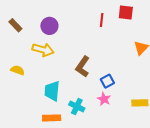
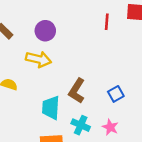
brown L-shape: (83, 67) -> (77, 91), moved
pink star: (104, 99) -> (110, 127), moved

